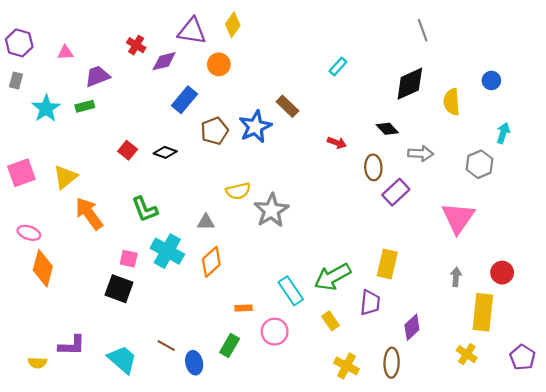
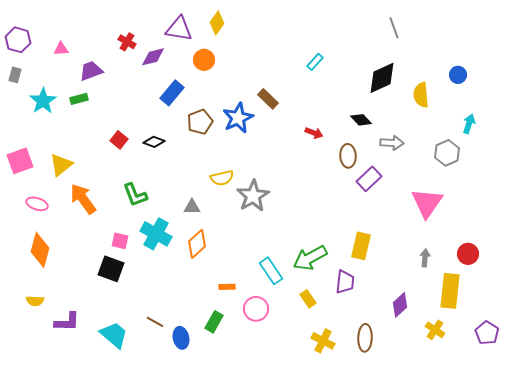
pink ellipse: (29, 233) -> (37, 204), moved
purple diamond: (412, 327) -> (400, 305), moved
yellow semicircle: (37, 363) -> (35, 301), moved

